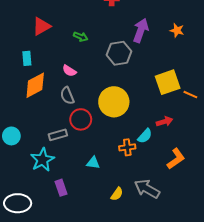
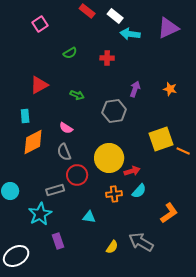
purple arrow: (141, 30) -> (135, 89), size x0.7
red arrow: (165, 121) -> (132, 171), moved
orange cross: (127, 147) -> (114, 194), moved
white ellipse: (18, 203) -> (16, 256), turned -30

